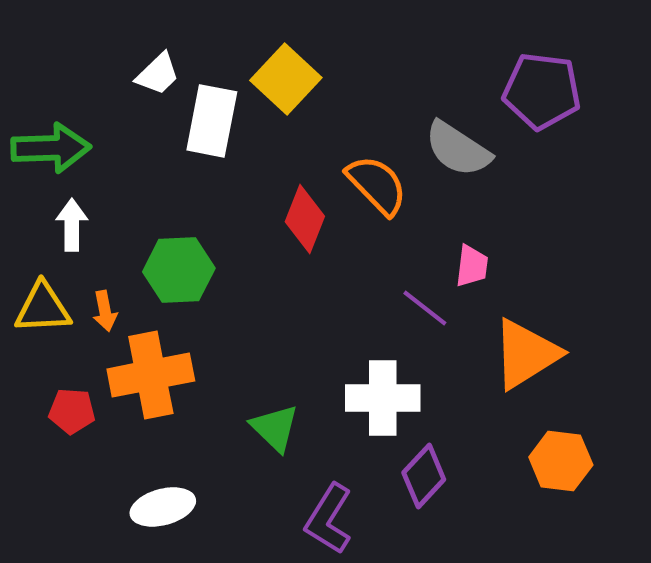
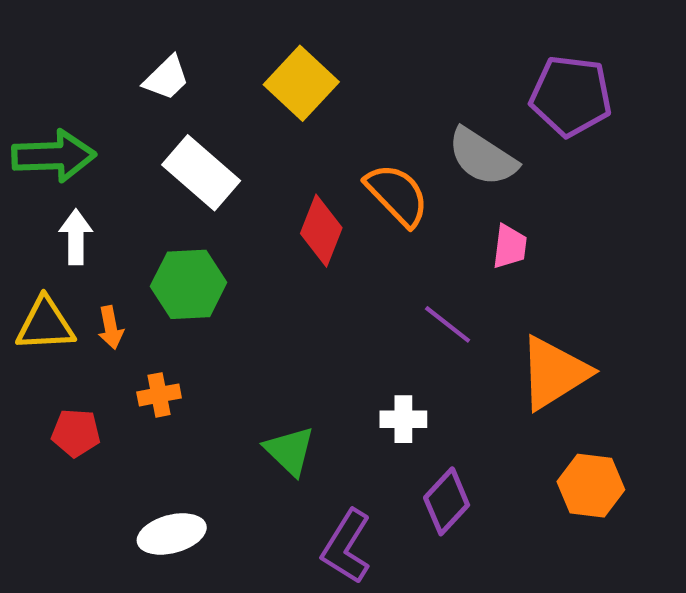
white rectangle: (212, 121) -> (201, 173), moved, turned -60
pink trapezoid: (472, 266) -> (510, 246), moved
orange cross: (151, 375) -> (159, 395), size x0.5
white cross: (383, 398) -> (403, 419), size x0.6

